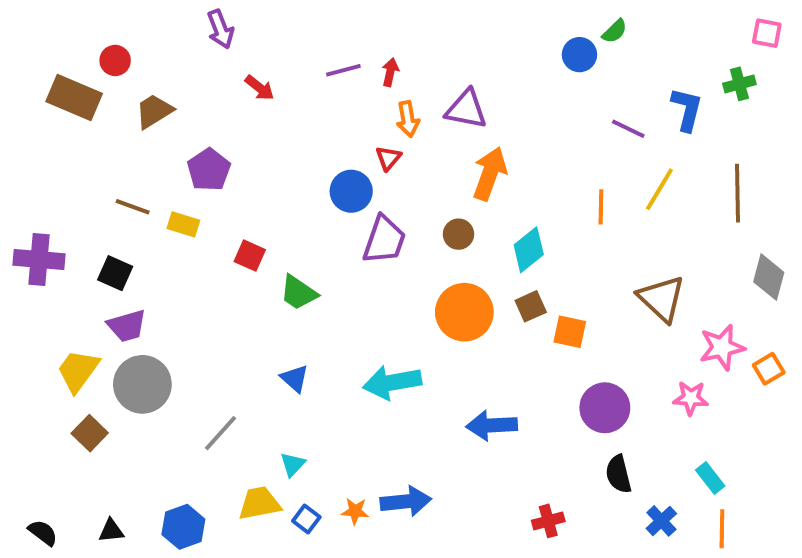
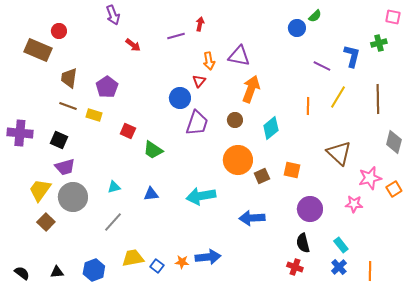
red arrow: (390, 72) -> (200, 24), moved
brown trapezoid: (154, 111) -> (69, 78), moved, turned -50
brown square: (531, 306) -> (262, 176), moved
blue triangle: (295, 379) -> (151, 194), turned -49
cyan triangle: (293, 464) -> (114, 187), moved, turned 32
black semicircle: (618, 474) -> (303, 243), moved
cyan rectangle: (710, 478) -> (341, 245), moved
red cross: (548, 521) -> (295, 267), moved, turned 35

